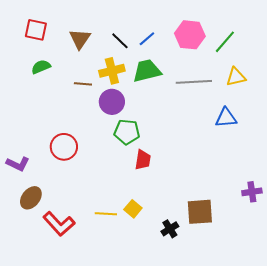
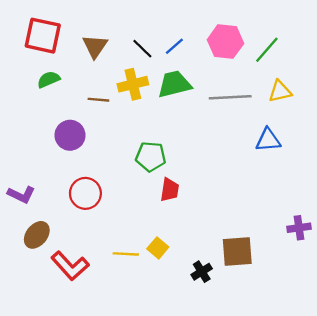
red square: (36, 30) -> (43, 36), size x1.4
purple circle: (112, 102) -> (70, 135), moved
red circle: (64, 147) -> (85, 193), moved

